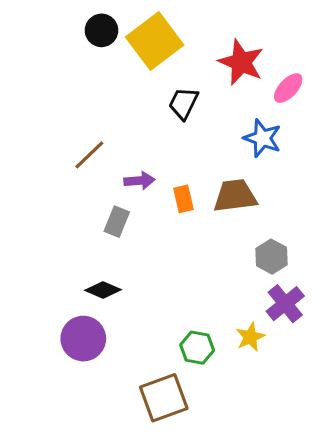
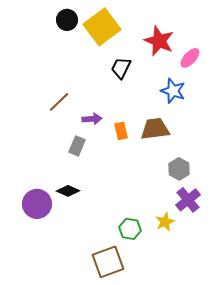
purple circle: (83, 339) -> (37, 204), moved

